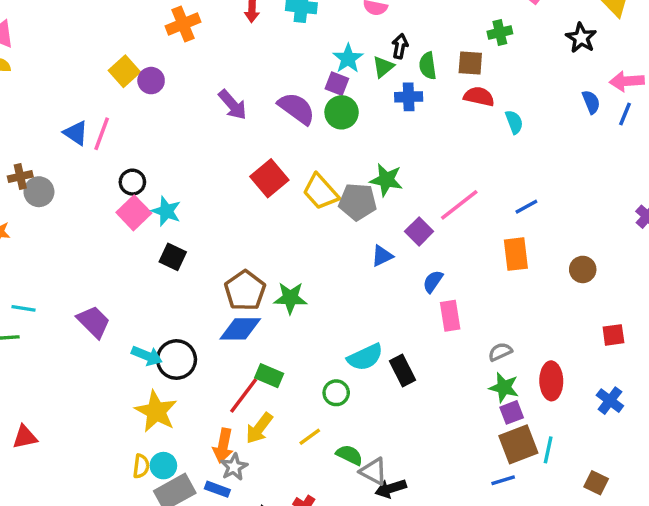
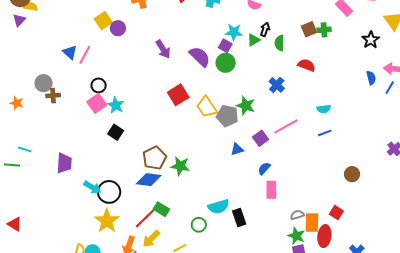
cyan star: (348, 58) -> (234, 32), turned 30
brown square: (470, 63) -> (309, 29), moved, turned -35
blue cross: (409, 97) -> (277, 85), moved, turned 35
cyan semicircle: (514, 122) -> (324, 109), moved, turned 96
brown cross: (20, 176) -> (53, 96), moved
orange rectangle: (516, 254) -> (312, 223), moved
purple trapezoid: (94, 322) -> (64, 163), turned 40
red square: (613, 335) -> (336, 213), moved, turned 32
yellow star: (156, 411) -> (107, 221), moved
red triangle: (25, 437) -> (15, 224), turned 35

